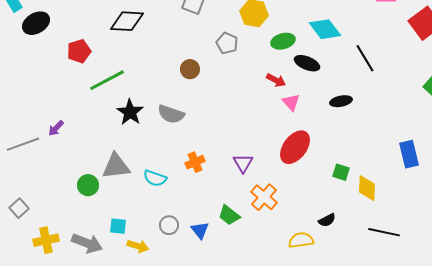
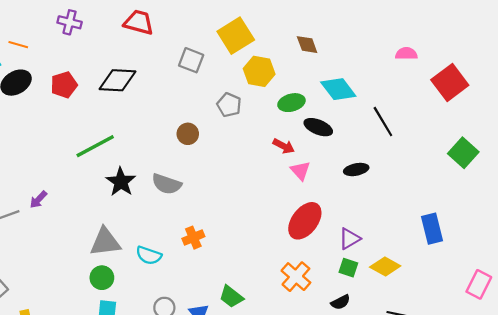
red pentagon: (79, 51) -> (64, 85), moved
purple triangle: (243, 163) -> (349, 239), moved, turned 30
green square: (341, 172) -> (348, 268), moved
green circle: (88, 185) -> (102, 278), moved
yellow diamond: (367, 188) -> (385, 267), turned -64
orange cross: (264, 197) -> (296, 277), moved

